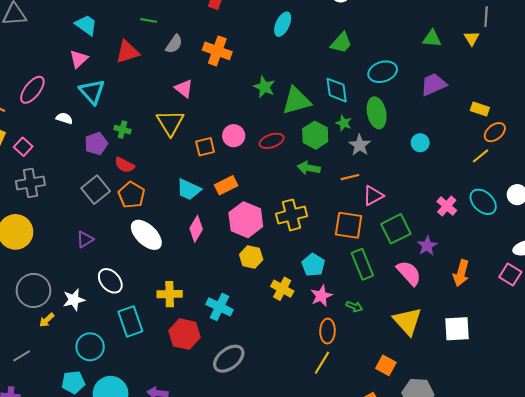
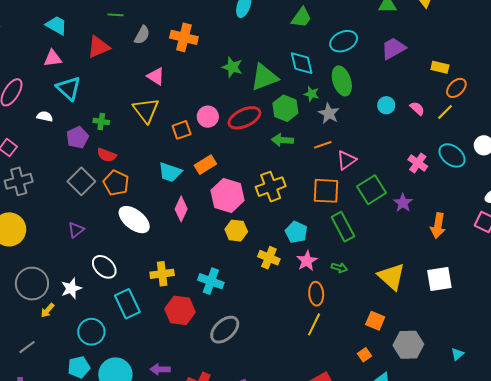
pink triangle: (79, 59) -> (53, 58), turned 42
red ellipse: (272, 141) -> (244, 118), size x1.4
pink semicircle: (409, 273) -> (417, 108), moved, size x0.6

